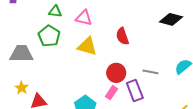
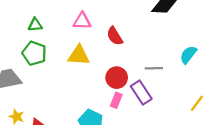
pink triangle: (84, 18) -> (82, 21), moved

